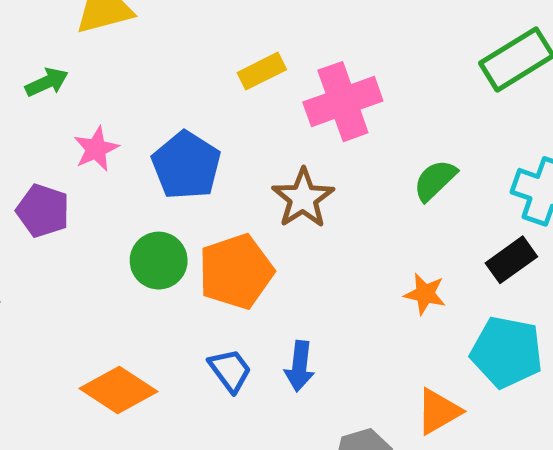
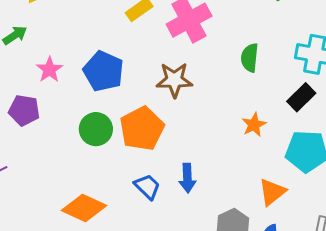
green semicircle: (435, 180) -> (250, 58), turned -32
brown star: (303, 198) -> (174, 80), turned -30
orange star: (425, 294) -> (254, 125), turned -30

